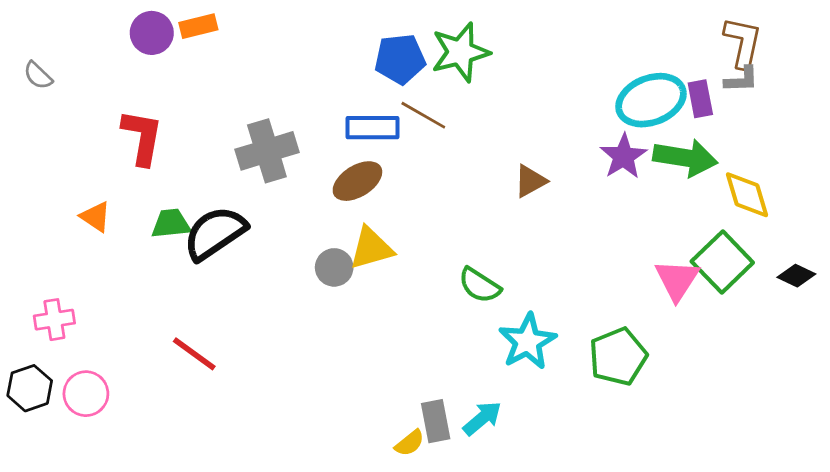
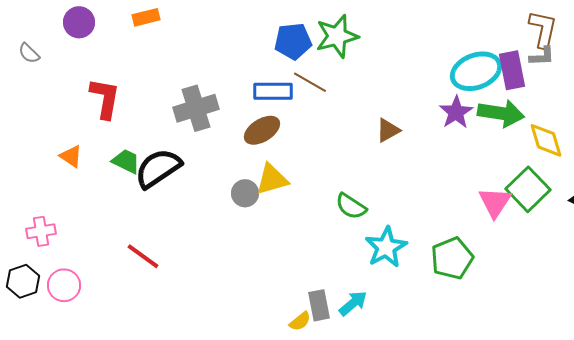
purple circle: (152, 33) -> (79, 22), moved
purple rectangle: (700, 99) -> (512, 70), size x1.4
green trapezoid: (171, 224) -> (126, 161), turned 32

